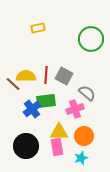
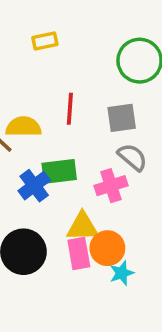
red line: (46, 75) -> (70, 109), moved
gray square: (64, 76) -> (122, 118), moved, turned -36
orange circle: (84, 136) -> (107, 248), moved

